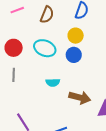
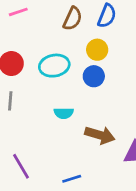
brown semicircle: (47, 15) -> (73, 19), moved
cyan ellipse: (45, 48) -> (54, 66), turned -35

